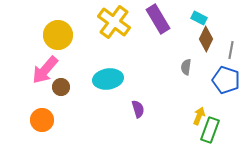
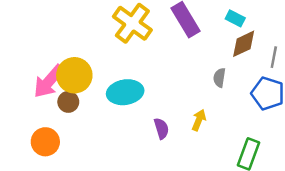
yellow circle: (58, 35) -> (74, 75), moved
brown diamond: (206, 39) -> (244, 44), turned 40
yellow arrow: (199, 116) -> (199, 120), moved

